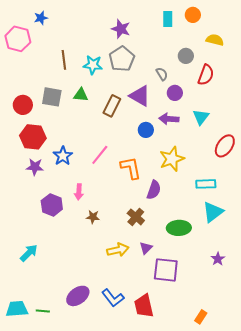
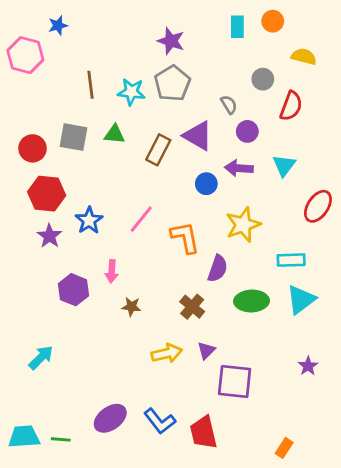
purple star: (35, 167) -> (49, 236), turned 30
green ellipse: (179, 228) -> (252, 301), moved

